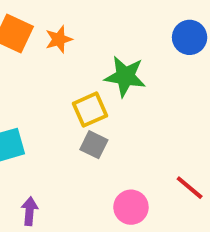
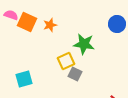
gray square: (94, 145) -> (75, 74), moved

